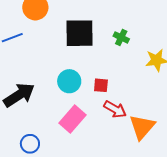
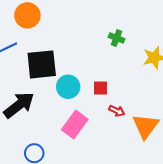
black square: (79, 33) -> (42, 64), moved
red arrow: (115, 109) -> (117, 111), size x0.7

